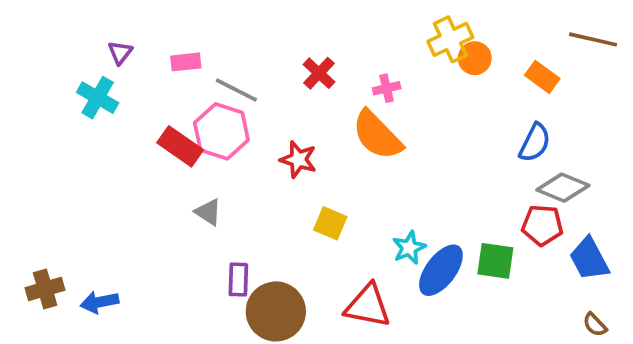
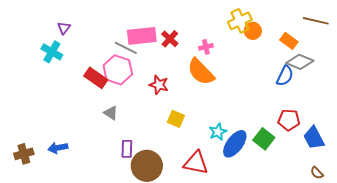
pink rectangle: (186, 62) -> (142, 36), moved, size x1.8
gray diamond: (563, 188) -> (300, 62), moved
green square: (495, 261) -> (264, 139), turned 30
blue arrow: (99, 302) -> (58, 148), moved

